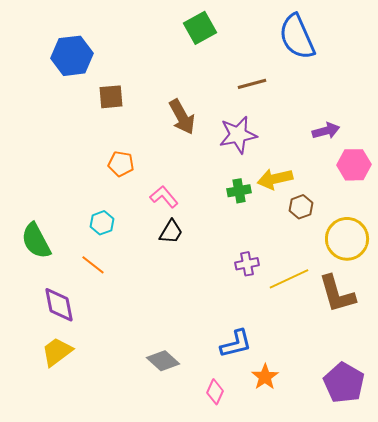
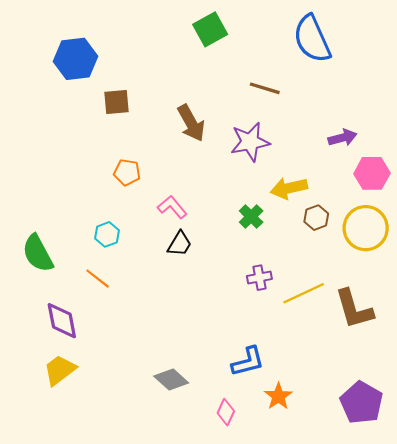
brown line: (252, 84) -> (265, 88), turned 32
green cross: (239, 191) -> (251, 217), moved, turned -35
yellow circle: (347, 239) -> (366, 228), moved

